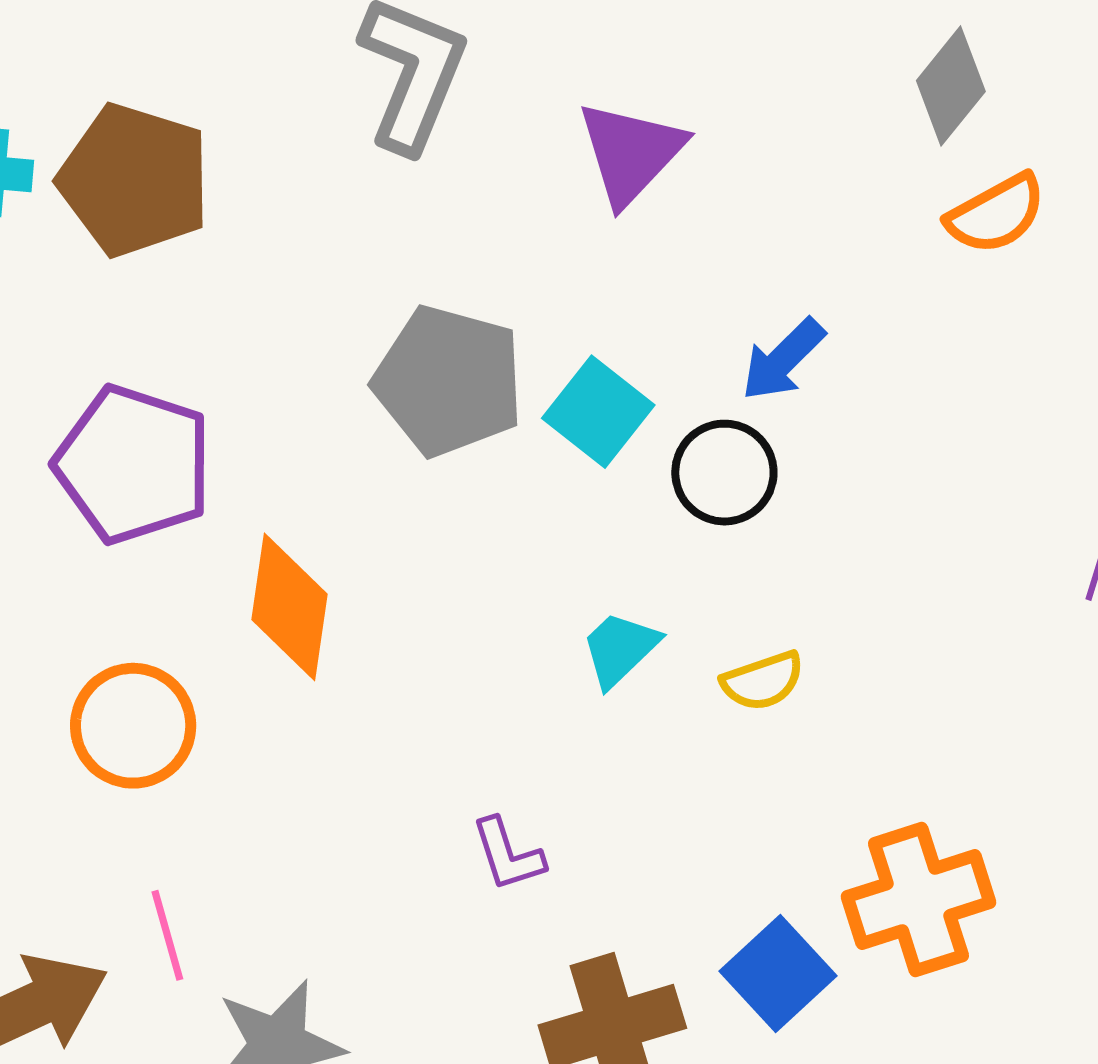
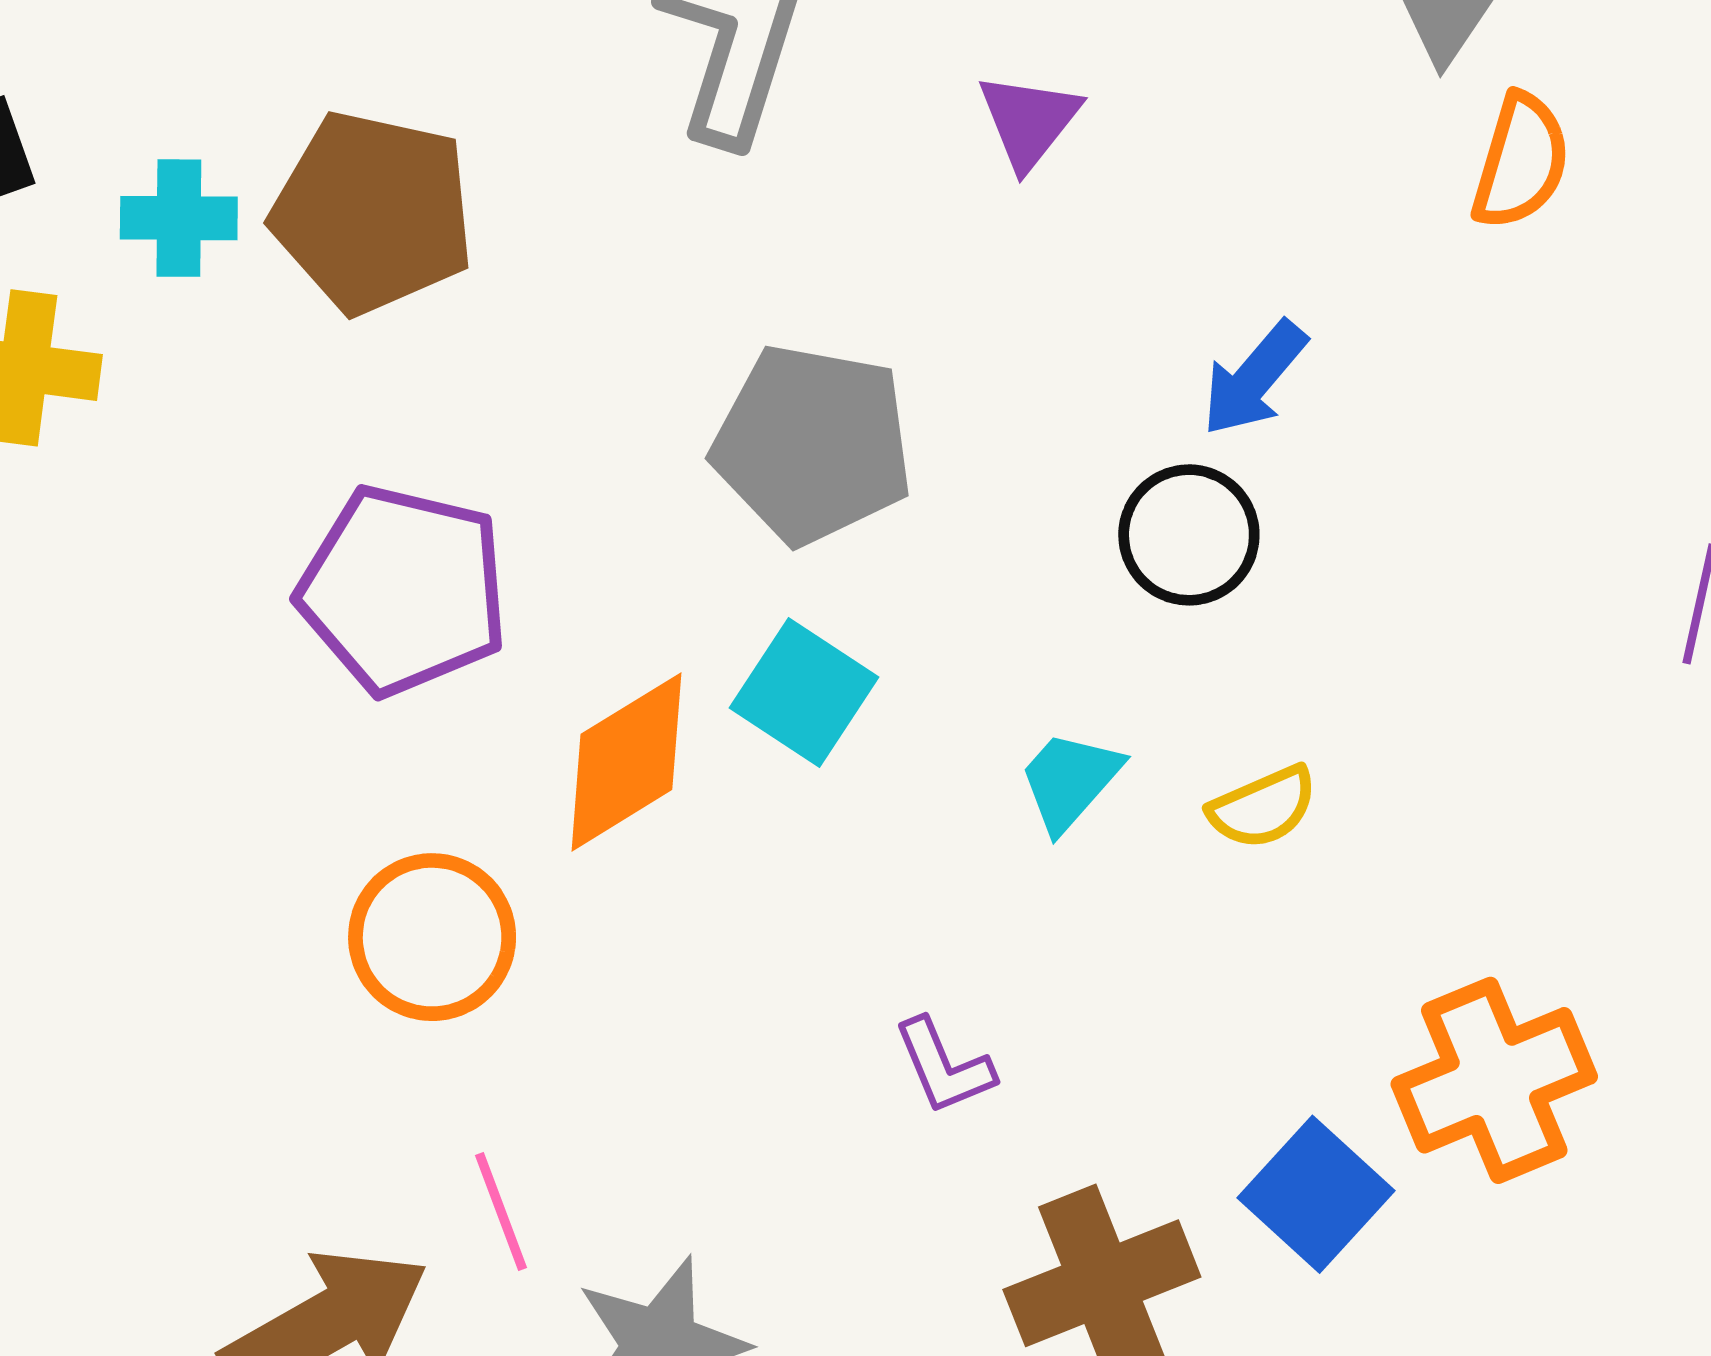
purple triangle: (631, 153) -> (1029, 121), size x0.7
orange semicircle: (996, 214) -> (1521, 161), turned -40
cyan square: (598, 412) -> (804, 693), moved
orange diamond: (289, 607) -> (626, 762), turned 55

